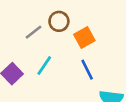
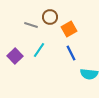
gray line: (33, 32) -> (31, 25), turned 56

